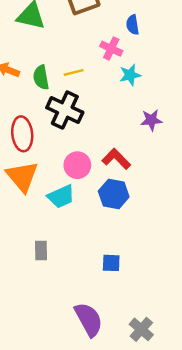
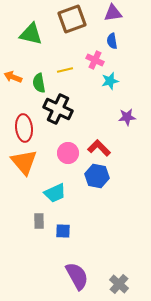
yellow line: (74, 72) -> (65, 70), moved
cyan trapezoid: (61, 197) -> (55, 193), moved
blue square: (111, 263) -> (63, 231), moved

